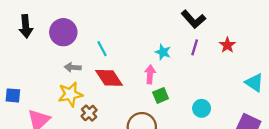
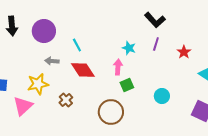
red star: (227, 45) -> (184, 52), moved
yellow star: (70, 94) -> (38, 84), moved

